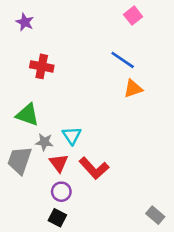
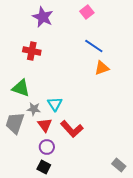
pink square: (133, 16) -> (87, 12), moved
purple star: (25, 22) -> (43, 17), moved, size x1.5

